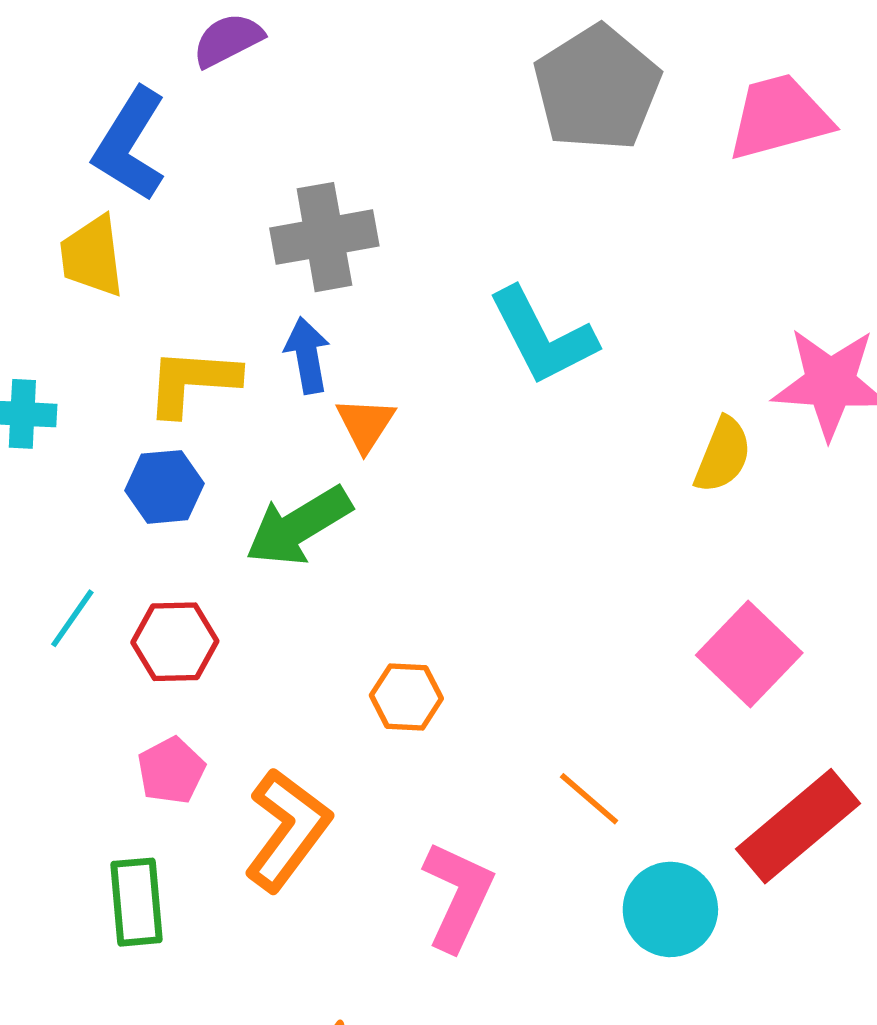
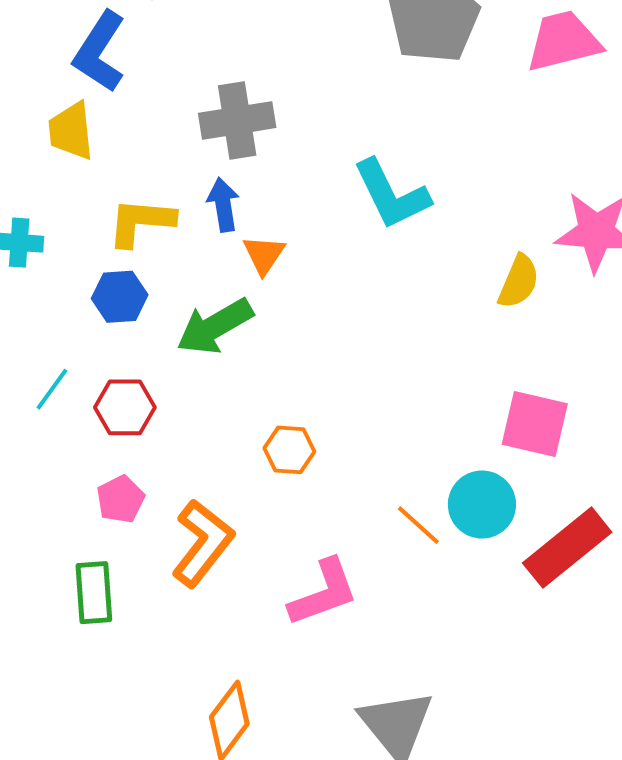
pink square: (749, 654) -> (535, 424), turned -32
pink L-shape: (458, 896) -> (323, 593), turned 44
cyan circle: (670, 909) -> (482, 505), moved

